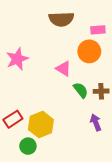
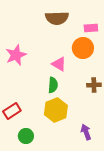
green semicircle: (81, 90) -> (53, 85), moved, turned 42
purple arrow: (96, 122) -> (86, 132), moved
yellow hexagon: (41, 125) -> (56, 110), moved

